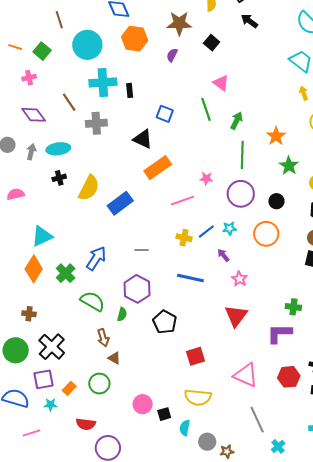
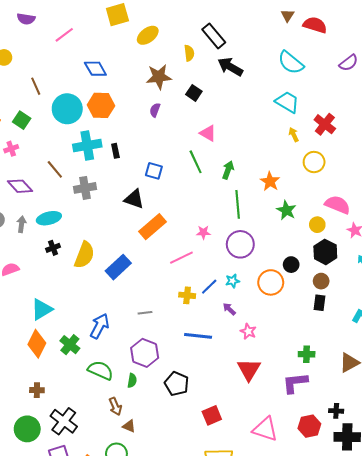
black arrow: (249, 21) -> (230, 67), size x1.4
orange hexagon: (135, 39) -> (101, 105), moved
black circle: (276, 201) -> (291, 265), moved

